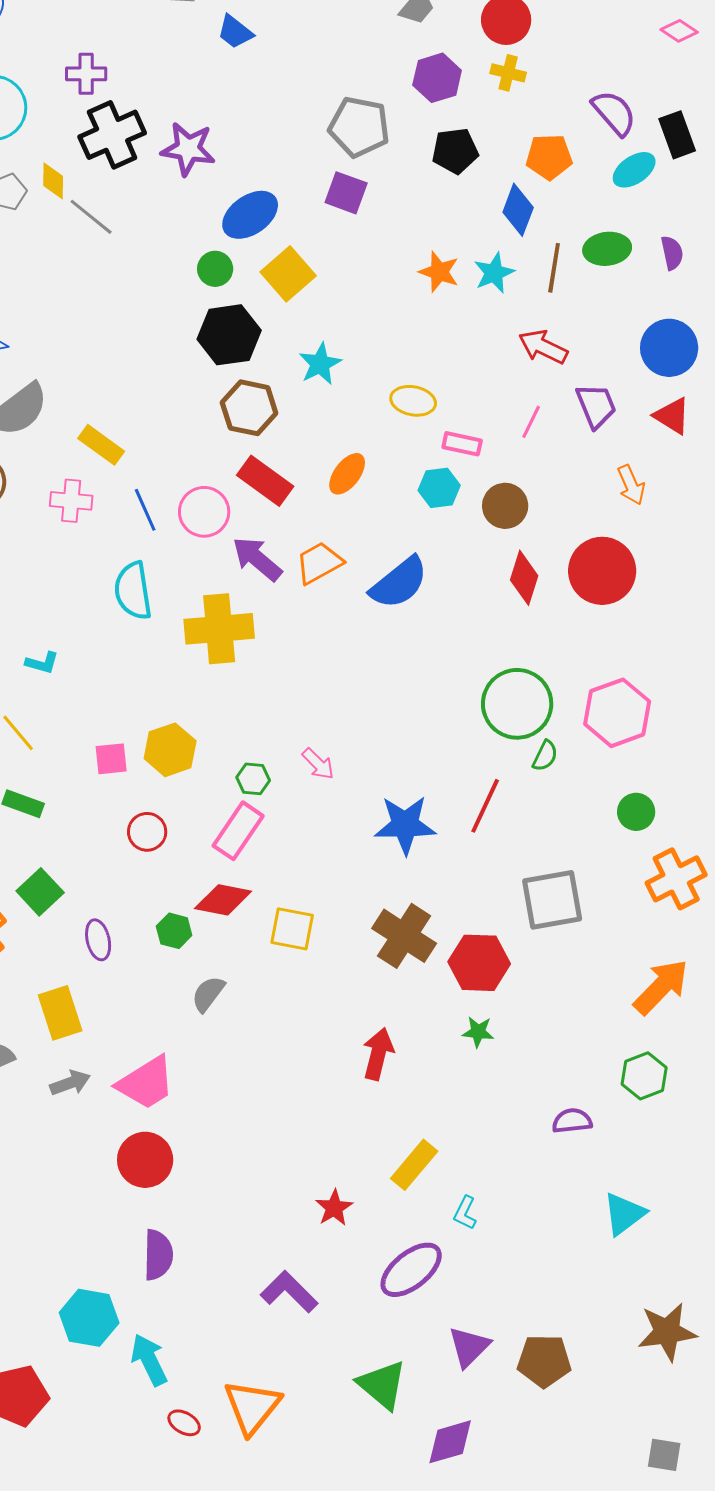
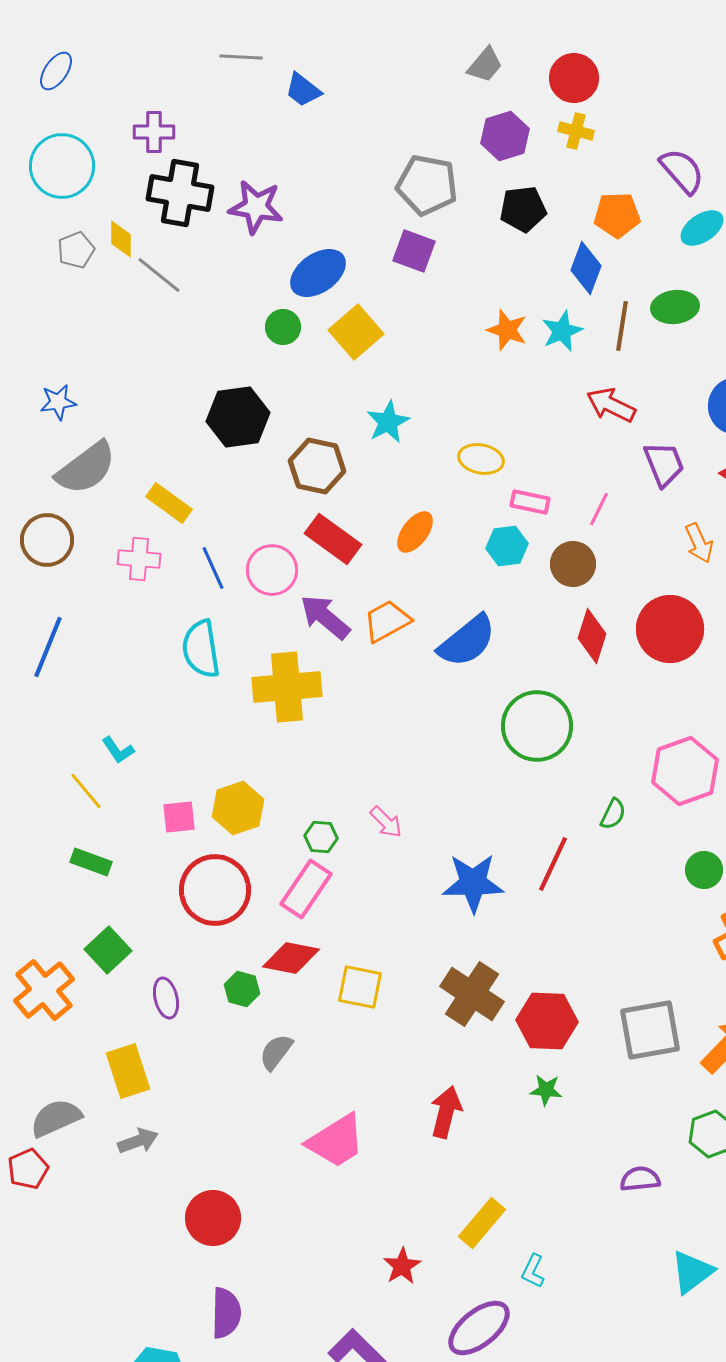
black cross: (112, 135) -> (180, 193), turned 34
black hexagon: (229, 335) -> (238, 417), moved
pink line: (531, 422) -> (599, 509), moved
cyan L-shape: (42, 663) -> (118, 750), moved, turned 40
green circle: (517, 704) -> (537, 726), moved
red circle: (147, 832) -> (215, 890), size x1.8
gray square: (552, 900) -> (650, 1030), moved
pink trapezoid: (146, 1083) -> (336, 1141), moved

